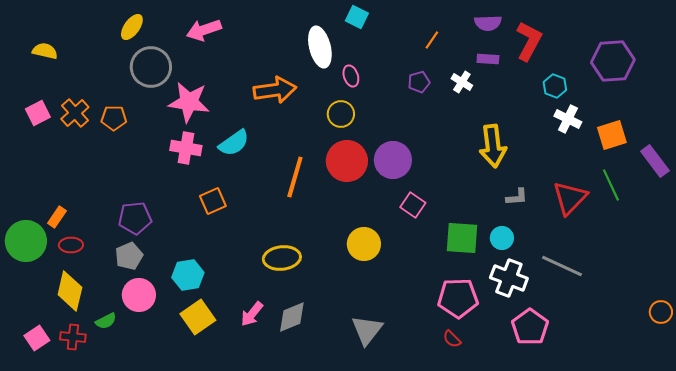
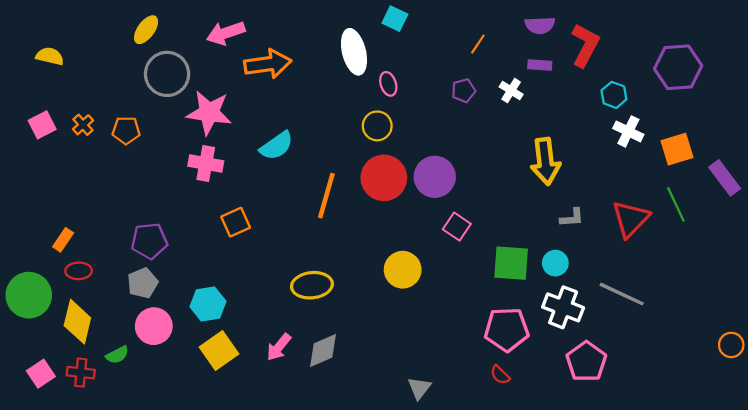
orange arrow: (275, 90) -> (268, 64), moved
orange cross: (75, 113) -> (83, 125), size x0.7
cyan semicircle: (234, 143) -> (277, 146), moved
green circle: (26, 241) -> (29, 295), moved
gray triangle: (367, 330) -> (419, 388), moved, size x0.7

